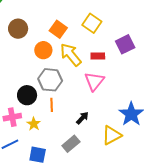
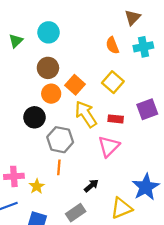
brown circle: (18, 29) -> (48, 68), moved
orange circle: (43, 50) -> (51, 94), moved
black circle: (27, 95) -> (34, 117), moved

